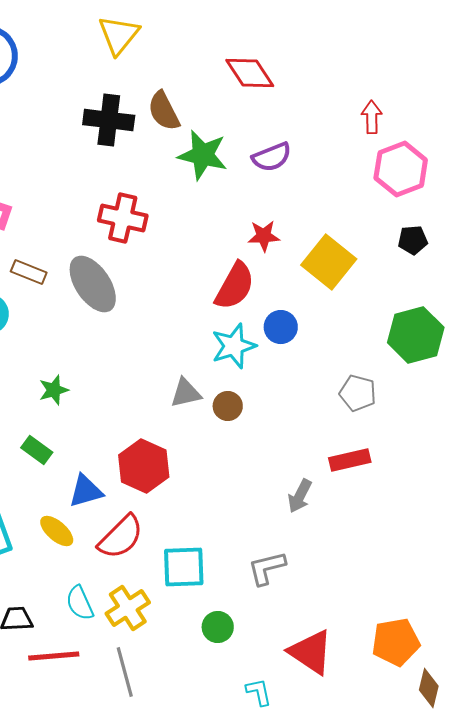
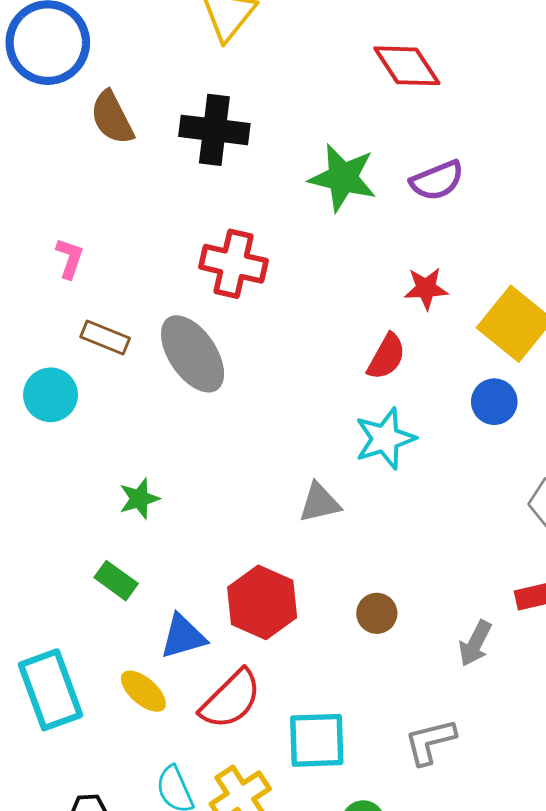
brown semicircle: (164, 111) -> (112, 118), moved
red semicircle: (235, 286) -> (386, 357), size x0.7
blue circle: (281, 327) -> (494, 402), moved
brown circle: (228, 406) -> (377, 613), moved

